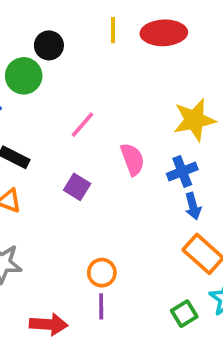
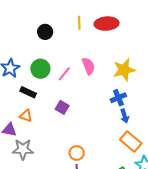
green circle: (24, 76) -> (40, 69), moved
pink semicircle: (132, 159) -> (88, 66), moved

